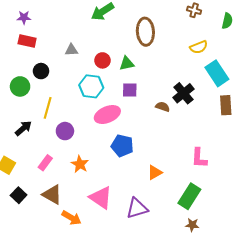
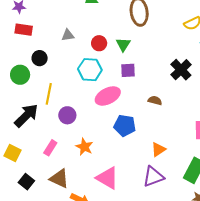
green triangle: (127, 63) -> (123, 44), turned -42
brown semicircle: (163, 107) -> (155, 101), moved
black arrow: (23, 128) -> (26, 116), size x1.5
purple triangle: (137, 208) -> (153, 177), moved

